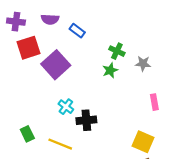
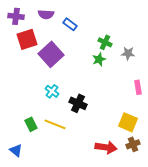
cyan cross: (66, 107) -> (52, 91), moved
black cross: (86, 120) -> (78, 103), turned 30
green rectangle: (27, 134) -> (31, 124), moved

